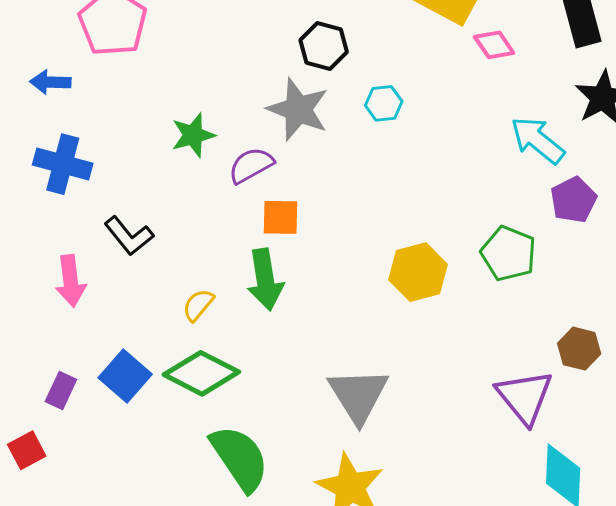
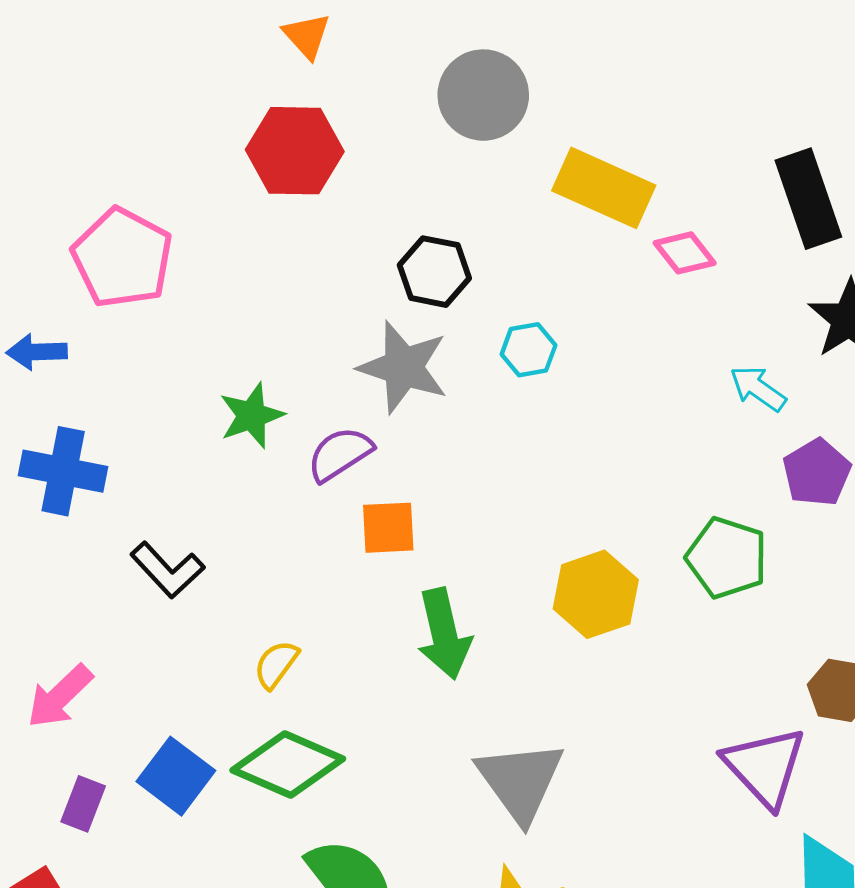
cyan arrow: (538, 140) -> (758, 388), size x0.7
green arrow: (265, 280) -> (444, 634), moved
pink arrow: (71, 281) -> (60, 696), moved, turned 57

